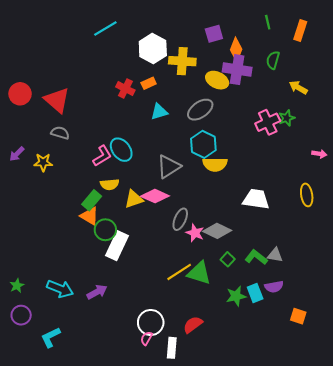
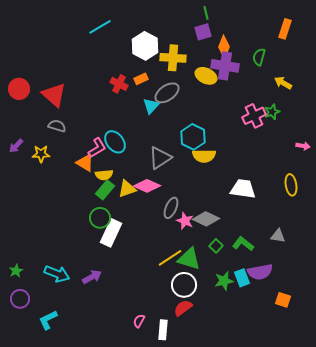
green line: (268, 22) -> (206, 13), moved
gray ellipse: (200, 110) -> (167, 93), moved
cyan triangle: (159, 112) -> (151, 106), turned -30
green rectangle: (92, 200) -> (105, 190), moved
orange triangle: (90, 216) -> (85, 163), moved
gray triangle: (275, 255) -> (278, 236), moved
purple semicircle: (274, 287) -> (260, 272), size x1.4
white circle: (151, 322) -> (184, 285), moved

